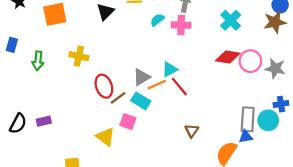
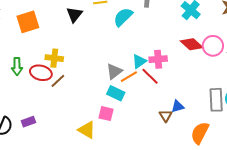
cyan semicircle: (157, 20) -> (123, 17), size x1.5
pink cross: (181, 25) -> (158, 59), moved
red diamond: (228, 57) -> (192, 44), turned 40
red ellipse: (104, 86) -> (41, 73), moved, turned -50
brown line: (118, 98) -> (58, 81), moved
blue triangle: (246, 137) -> (178, 106), moved

